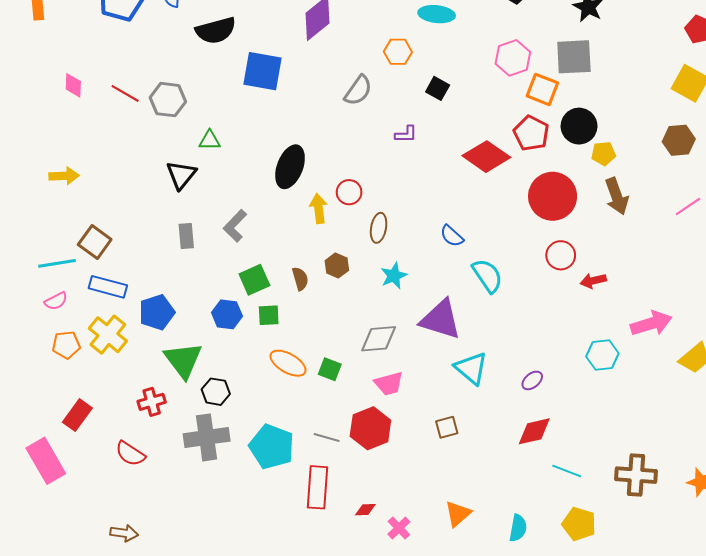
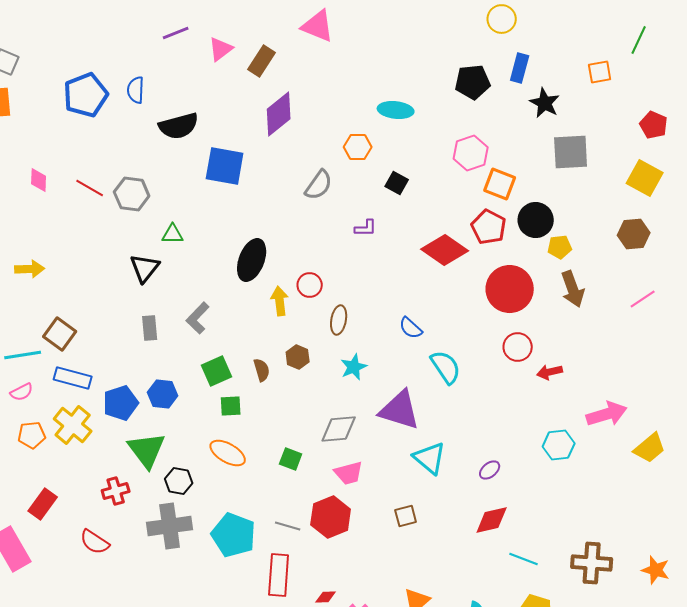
gray square: (574, 57) -> (571, 152), moved
blue hexagon: (227, 314) -> (163, 394), moved
orange ellipse: (288, 363) -> (228, 453), moved

